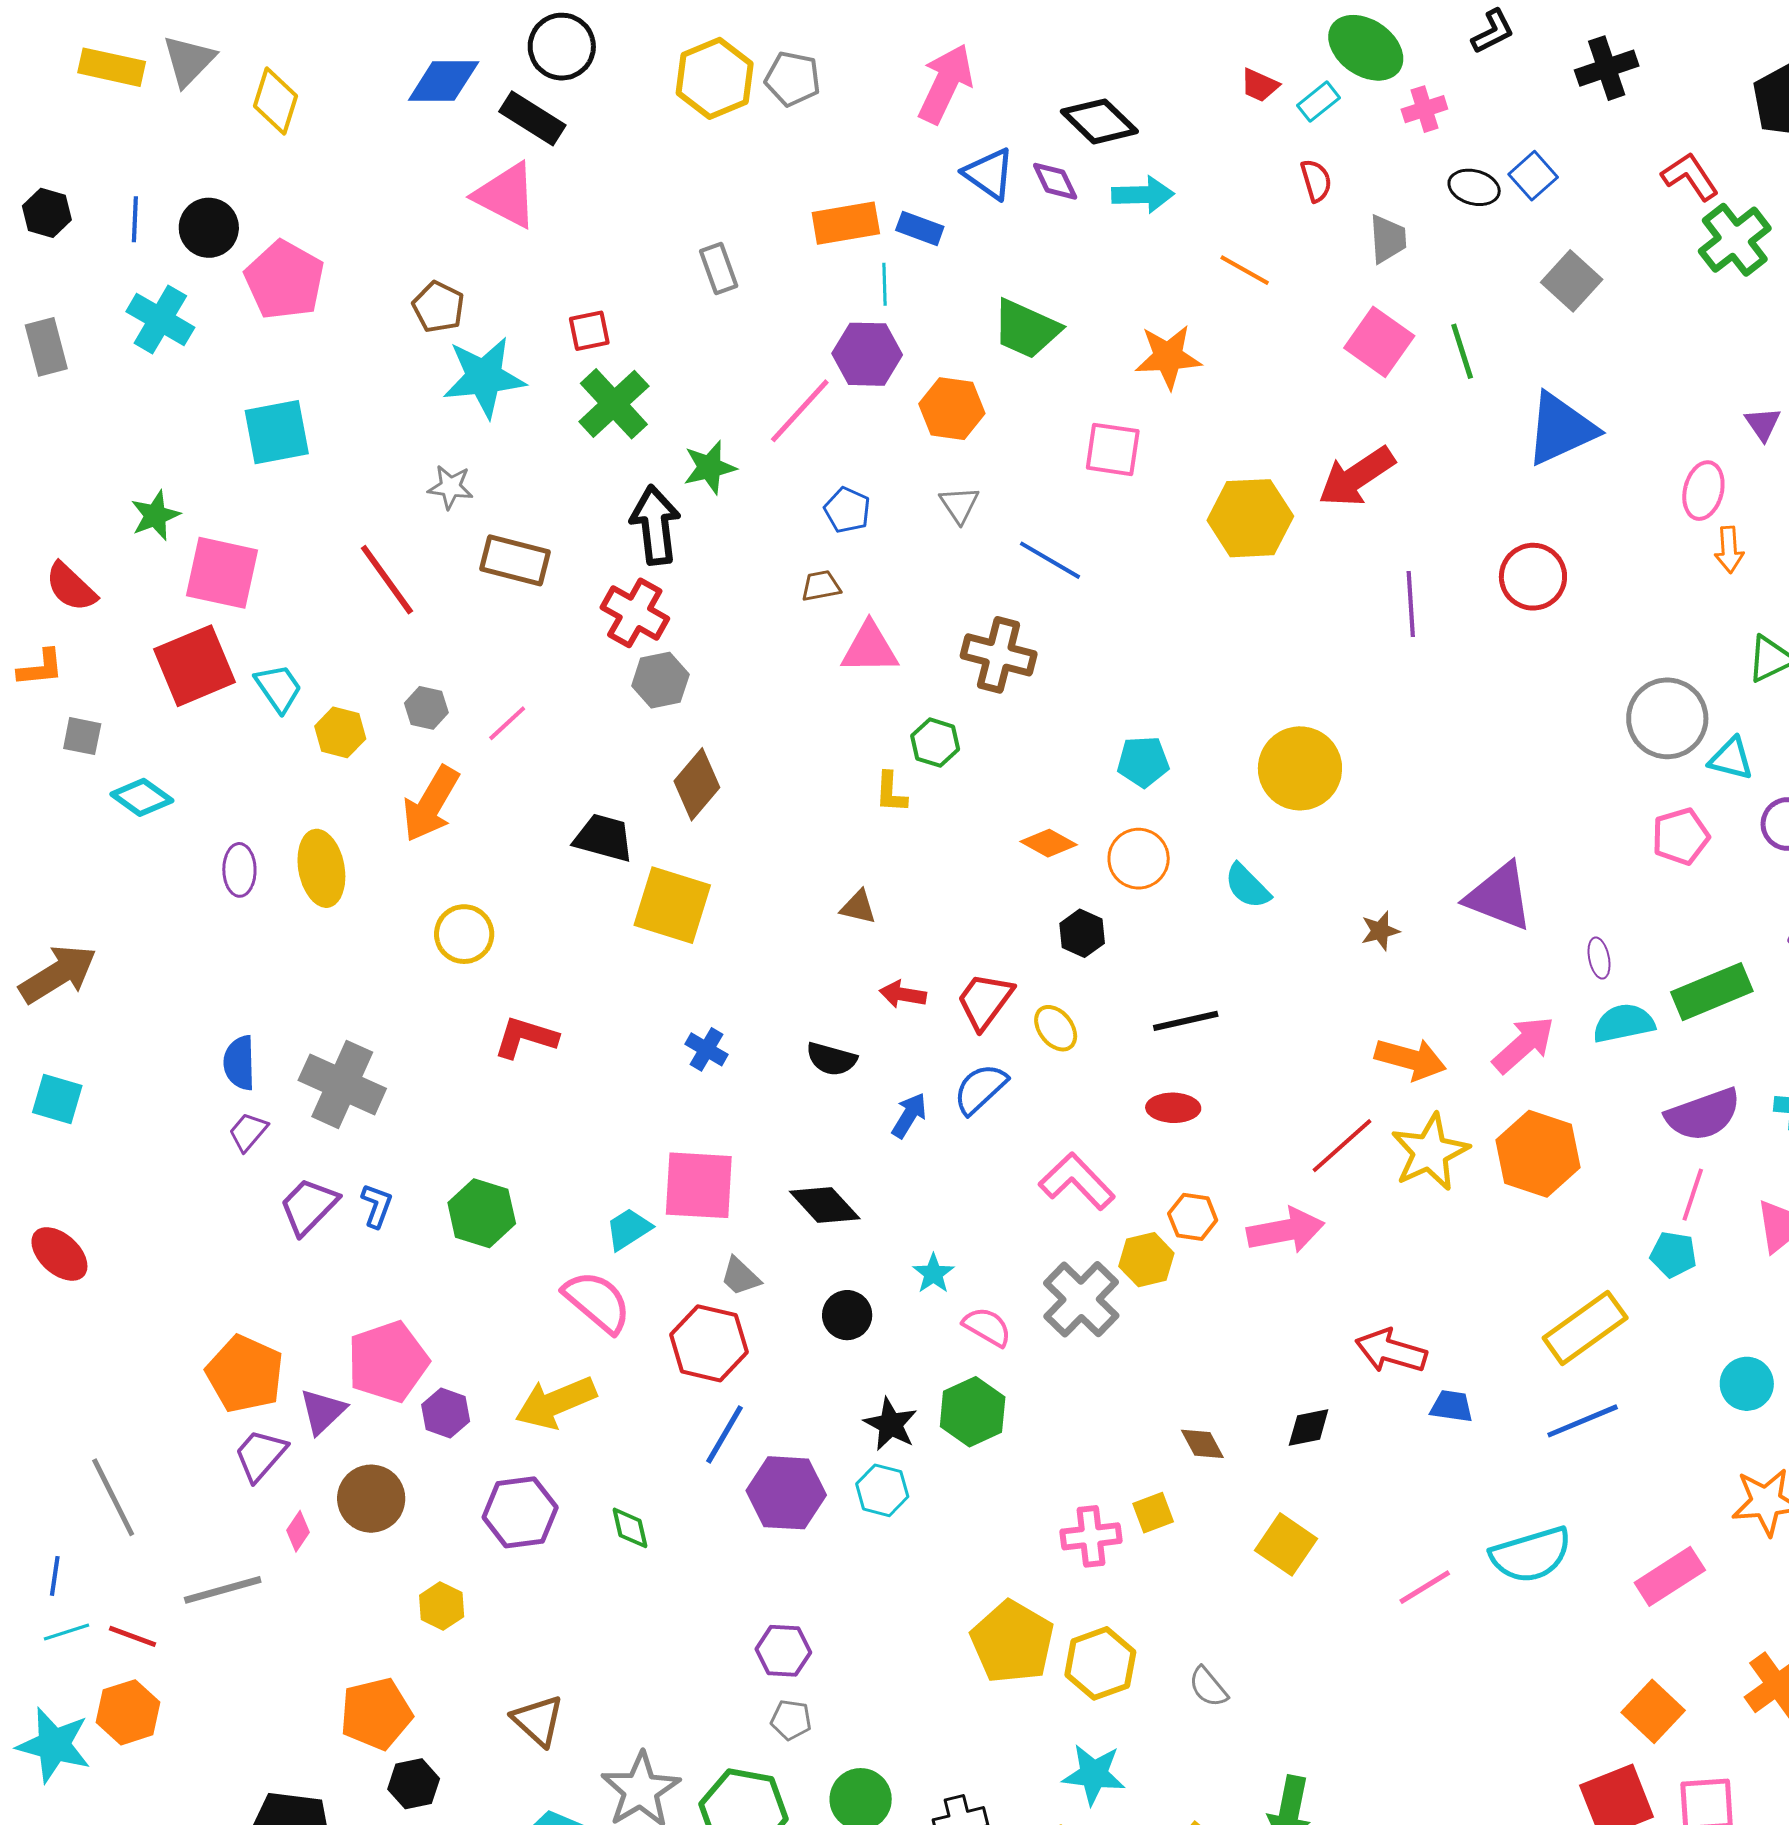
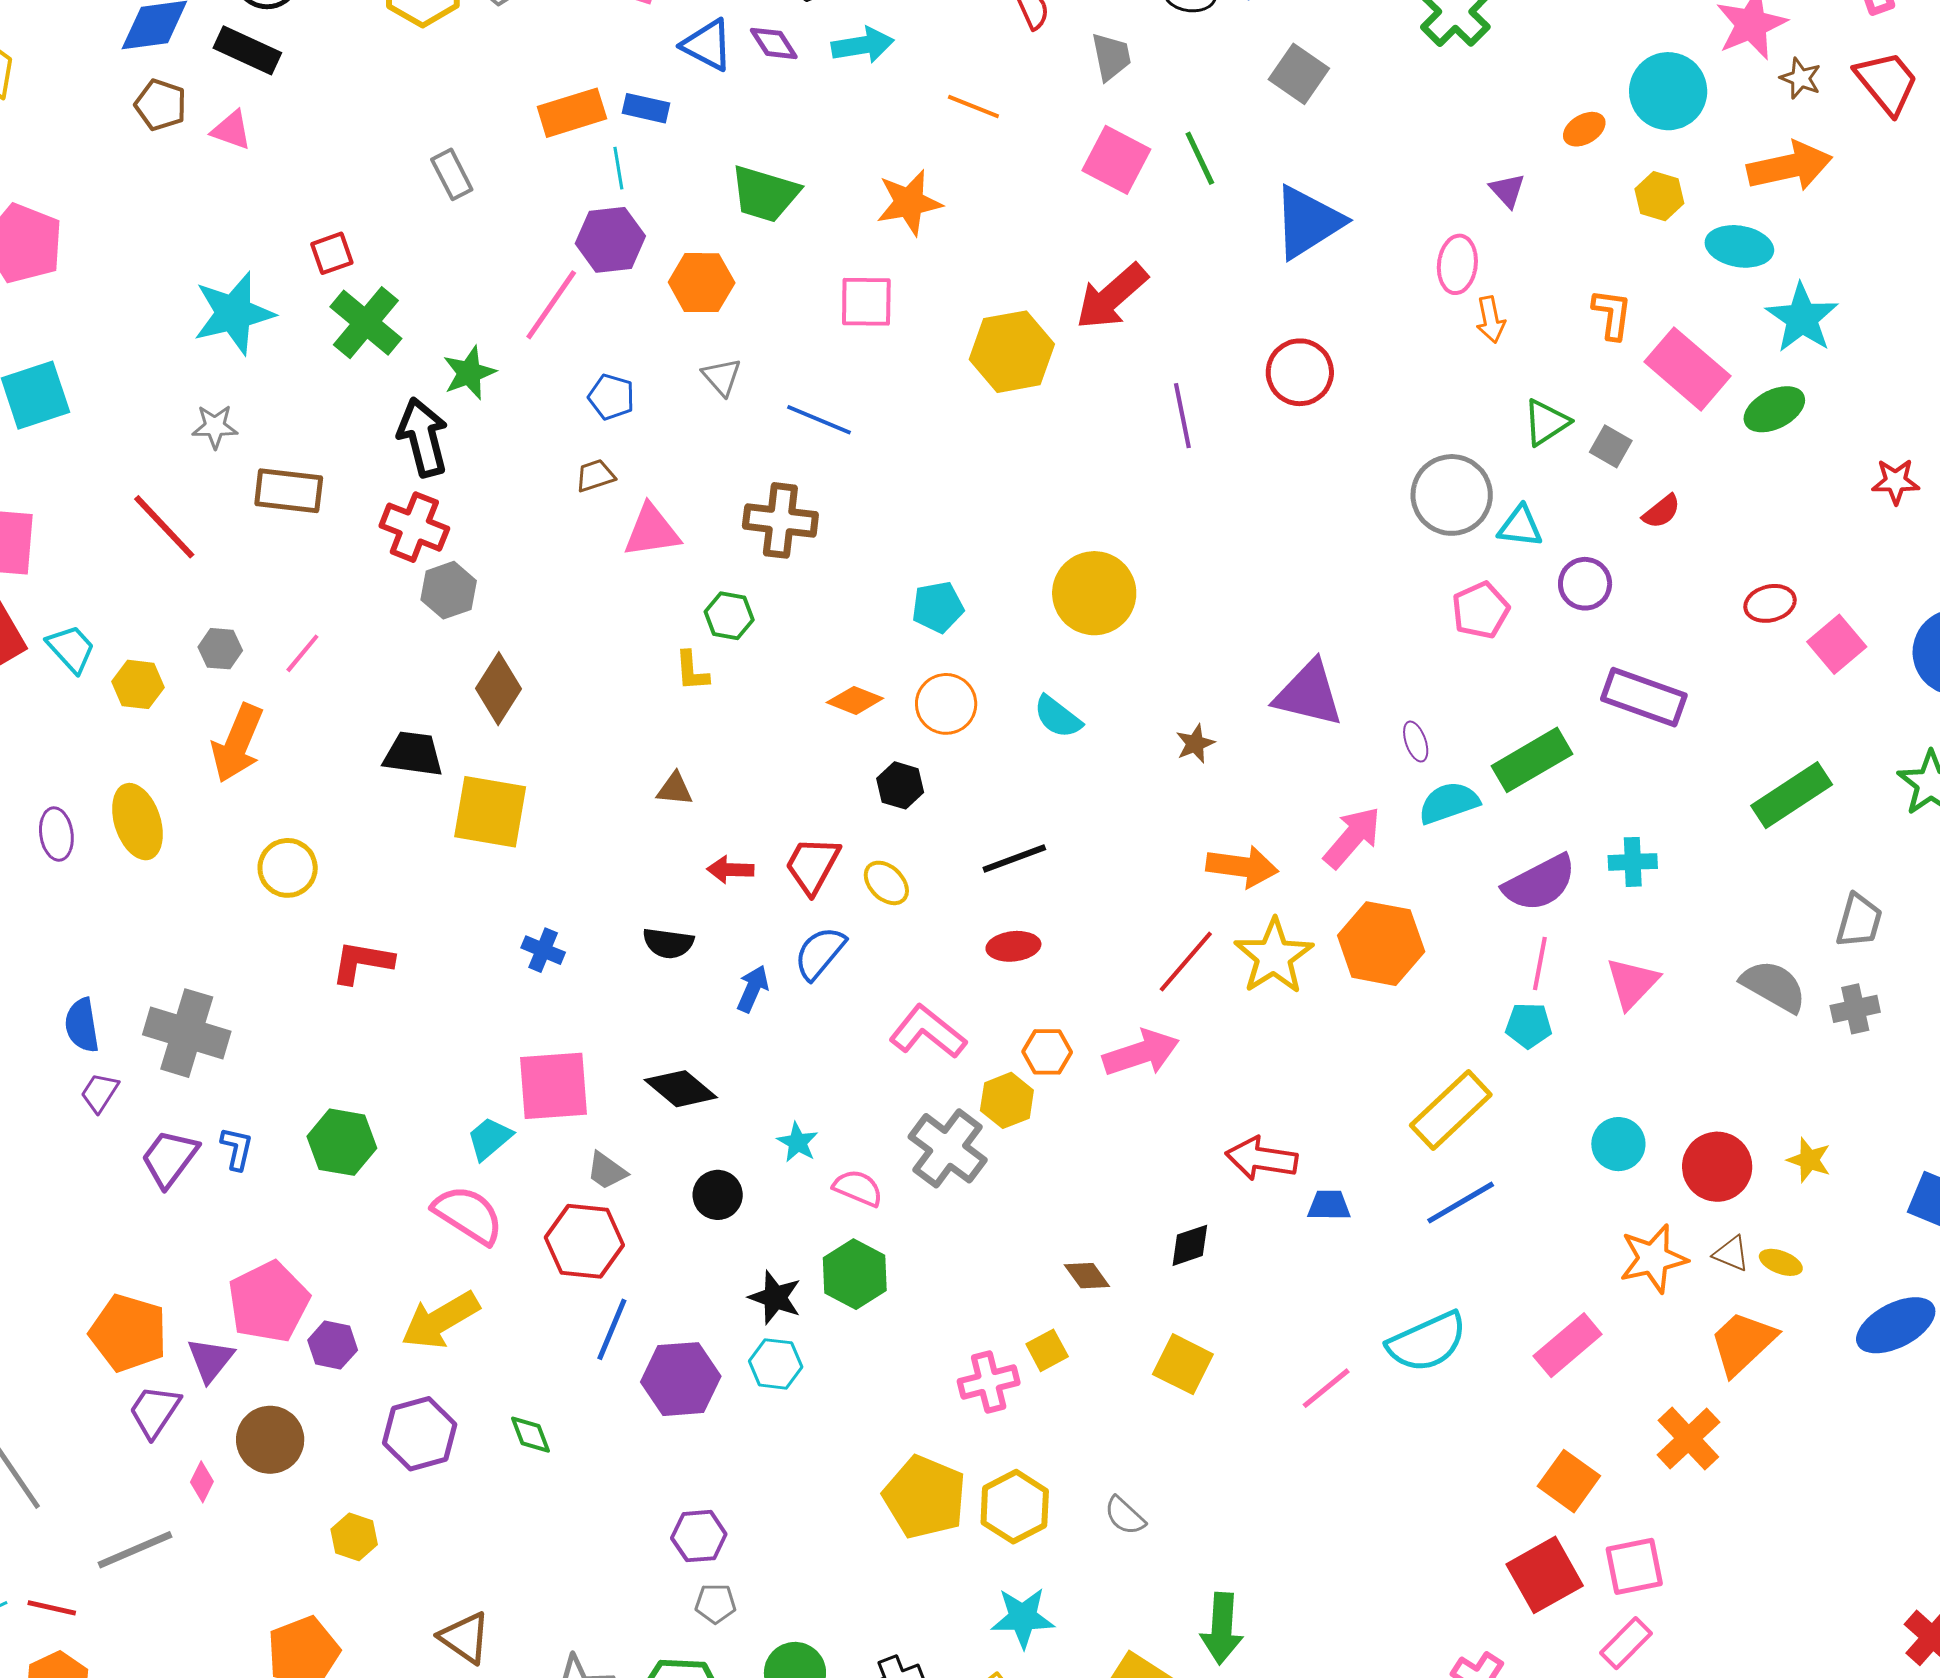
pink triangle: (506, 195) -> (231, 130), size x0.6
brown pentagon: (438, 307) -> (161, 105), moved

